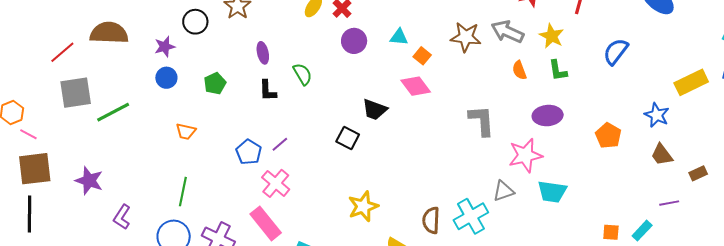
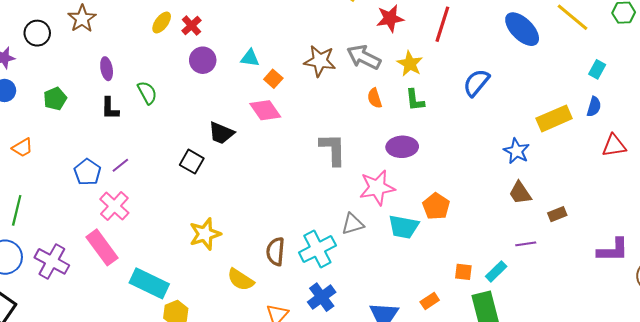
orange trapezoid: (186, 131) -> (22, 148), turned -45
orange pentagon: (608, 136) -> (436, 206), moved

